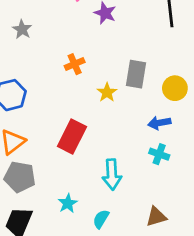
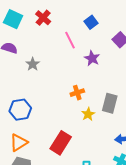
orange cross: (75, 64) -> (77, 93), moved

